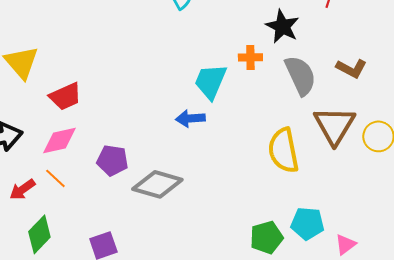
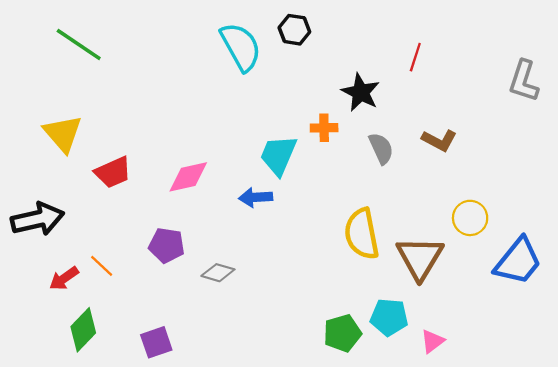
gray semicircle: (300, 75) -> (381, 148), size x0.7
brown triangle: (334, 125) -> (420, 258), moved
pink diamond: (59, 140) -> (188, 177), moved
gray diamond: (157, 184) -> (218, 273), size x0.6

